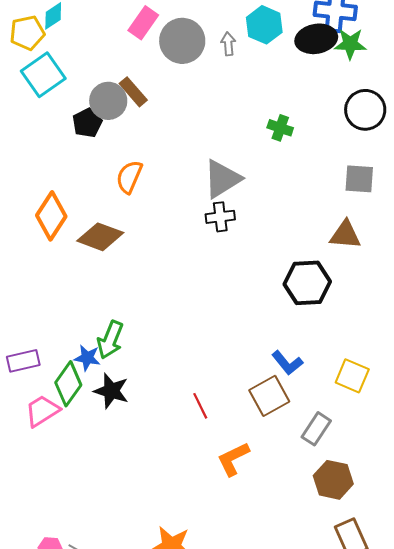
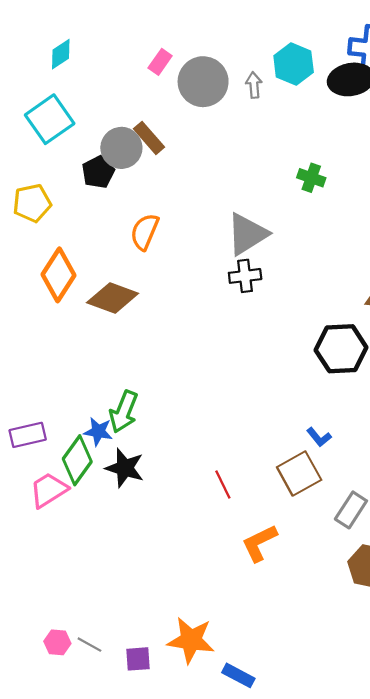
pink rectangle: (143, 23) -> (160, 62), size x0.7
yellow pentagon: (27, 33) -> (32, 203), moved
blue L-shape: (287, 363) -> (319, 437), size x0.7

